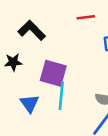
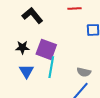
black star: (13, 62) -> (22, 47), moved

